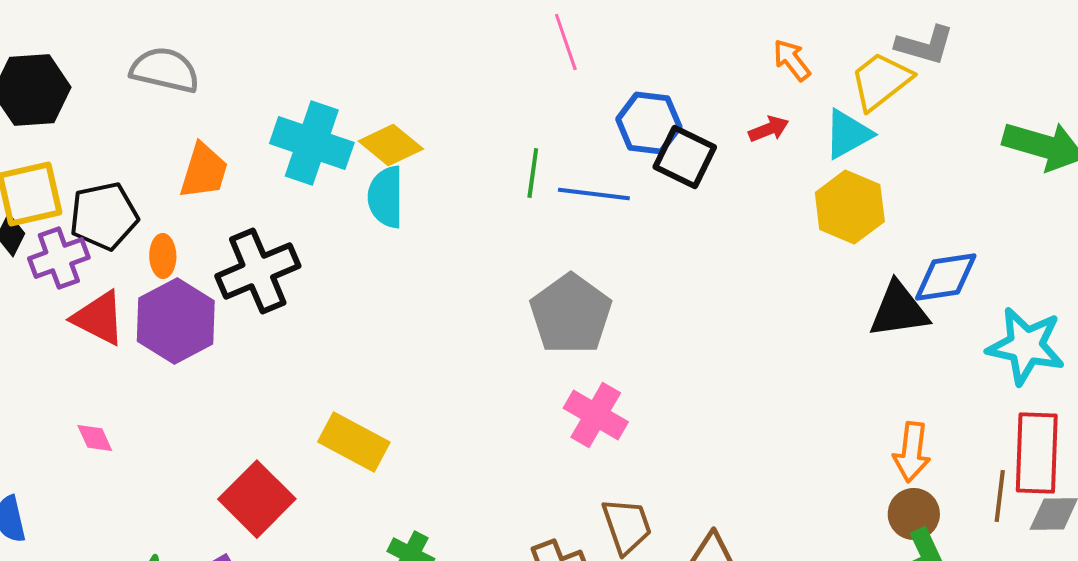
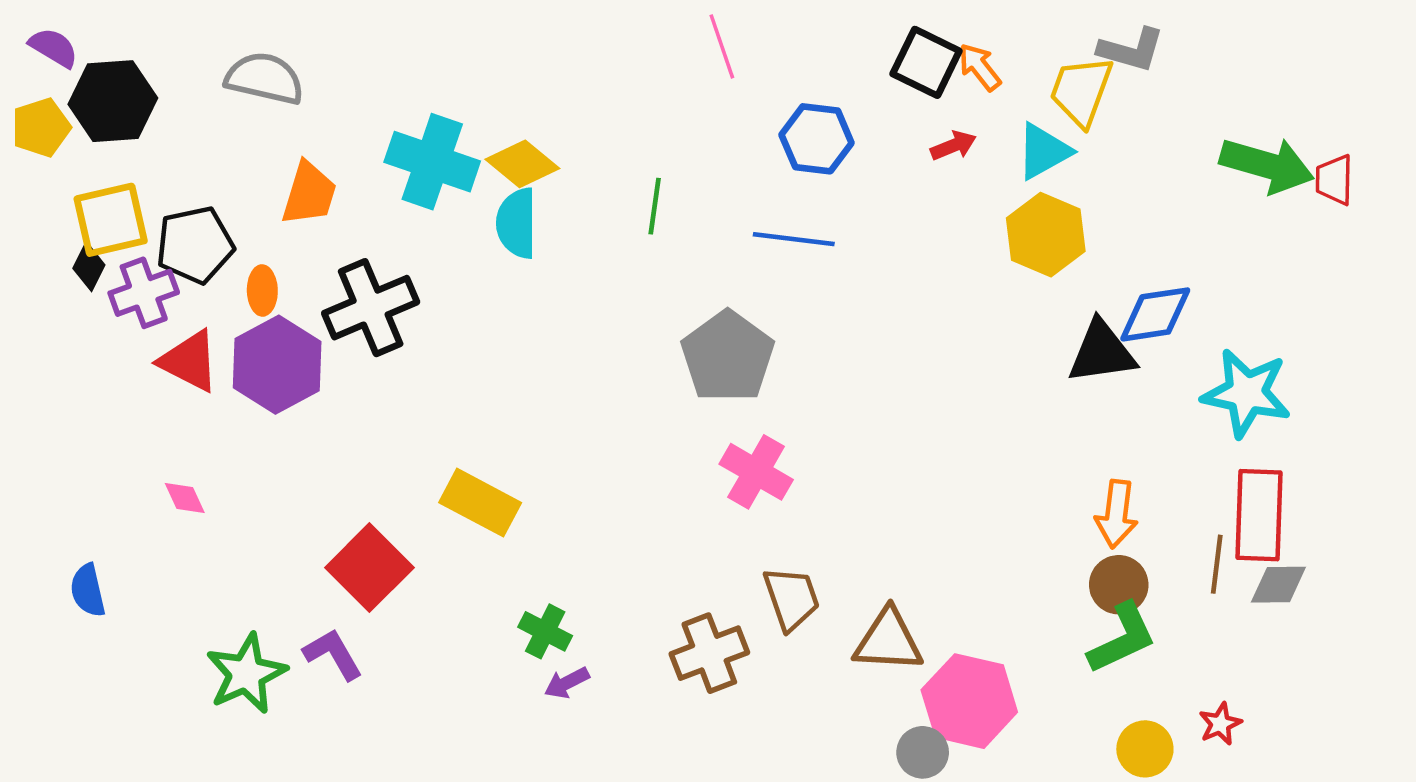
yellow trapezoid: (881, 81) -> (1081, 91), turned -32
black square: (685, 157) -> (926, 62), moved
green line: (533, 173) -> (655, 206), moved
blue line: (594, 194) -> (794, 239), moved

